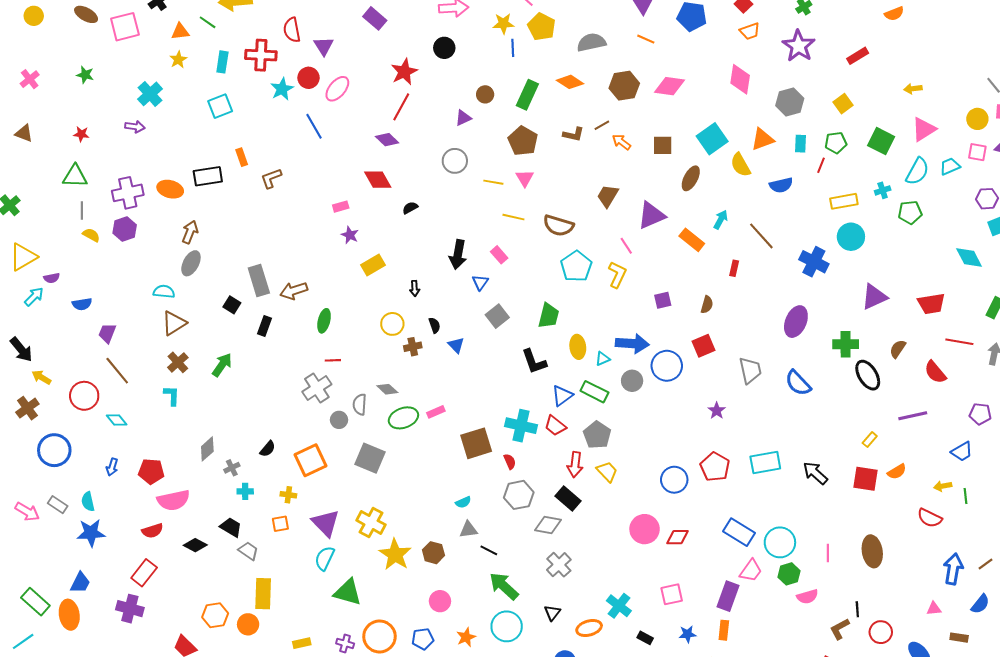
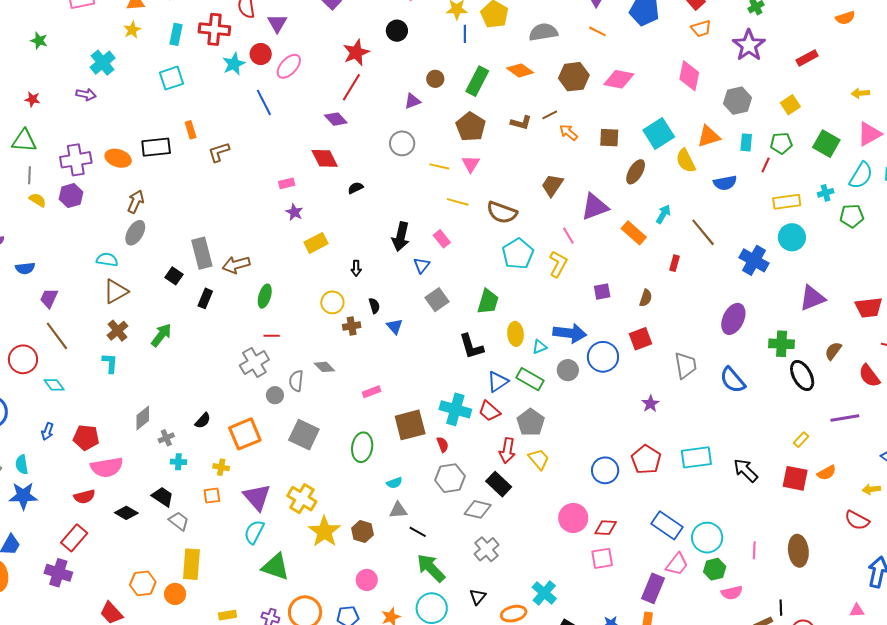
green ellipse: (403, 418) -> (362, 447), moved, turned -64
pink square: (672, 594) -> (602, 558), moved

